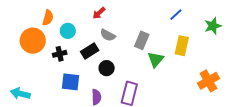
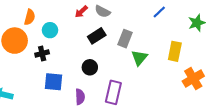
gray semicircle: (108, 35) -> (103, 11), moved
yellow rectangle: (182, 46) -> (175, 51), moved
black rectangle: (90, 51) -> (97, 36), moved

